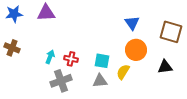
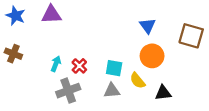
blue star: (14, 14) -> (16, 16), turned 30
red cross: (71, 59) -> (79, 66), turned 32
black triangle: (165, 67) -> (163, 93), moved
yellow semicircle: (123, 72) -> (137, 81), turned -70

